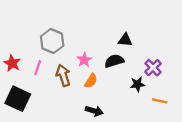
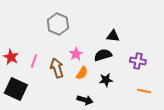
gray hexagon: (52, 41) -> (58, 24), moved
purple cross: (153, 68) -> (138, 61), turned -35
black star: (137, 84) -> (106, 80), moved

